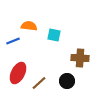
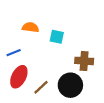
blue line: (13, 41) -> (14, 53), moved
black circle: (67, 81) -> (70, 85), size x1.5

